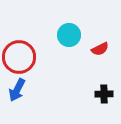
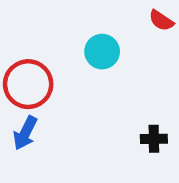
red semicircle: (100, 49) -> (161, 20), moved, turned 60

